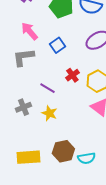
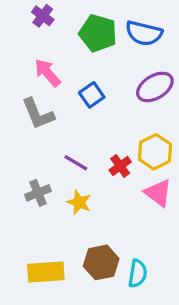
gray L-shape: (23, 57) -> (38, 114), turned -105
red cross: (72, 75) -> (120, 166), moved
cyan semicircle: (86, 158) -> (138, 274), turned -72

